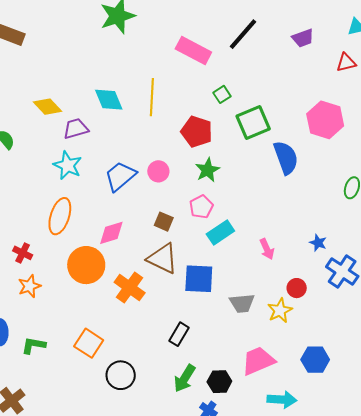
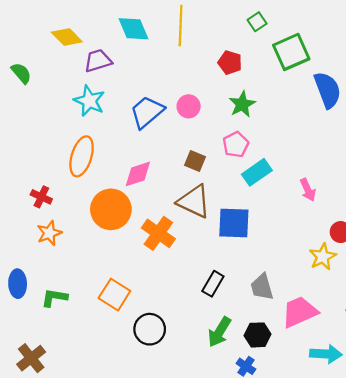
red pentagon: (197, 132) -> (230, 63), size x0.7
gray trapezoid: (242, 303) -> (262, 287), moved, turned 80

